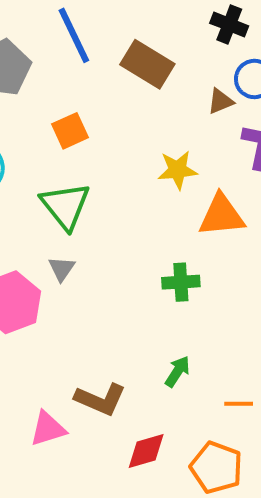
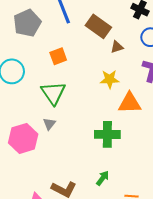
brown triangle: (220, 101) -> (117, 47), moved
green cross: (181, 282) -> (107, 134), size x1.4

